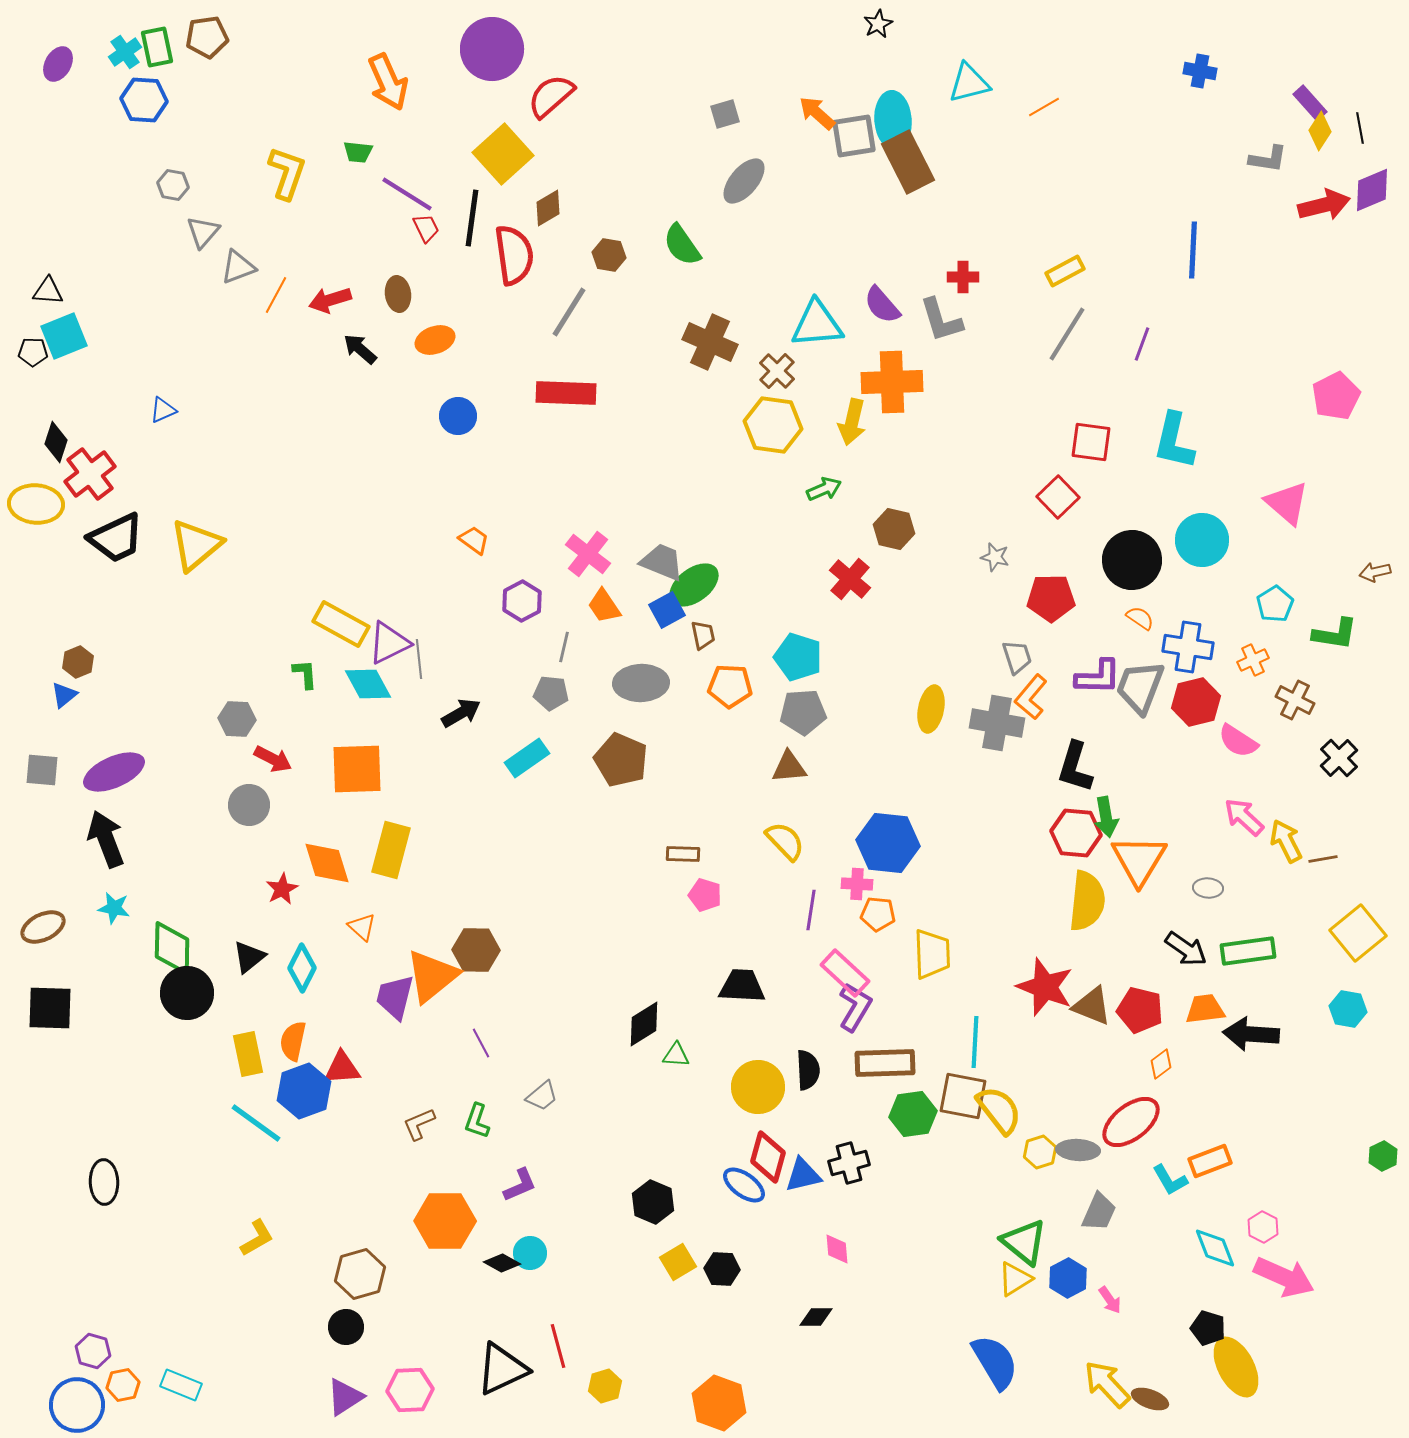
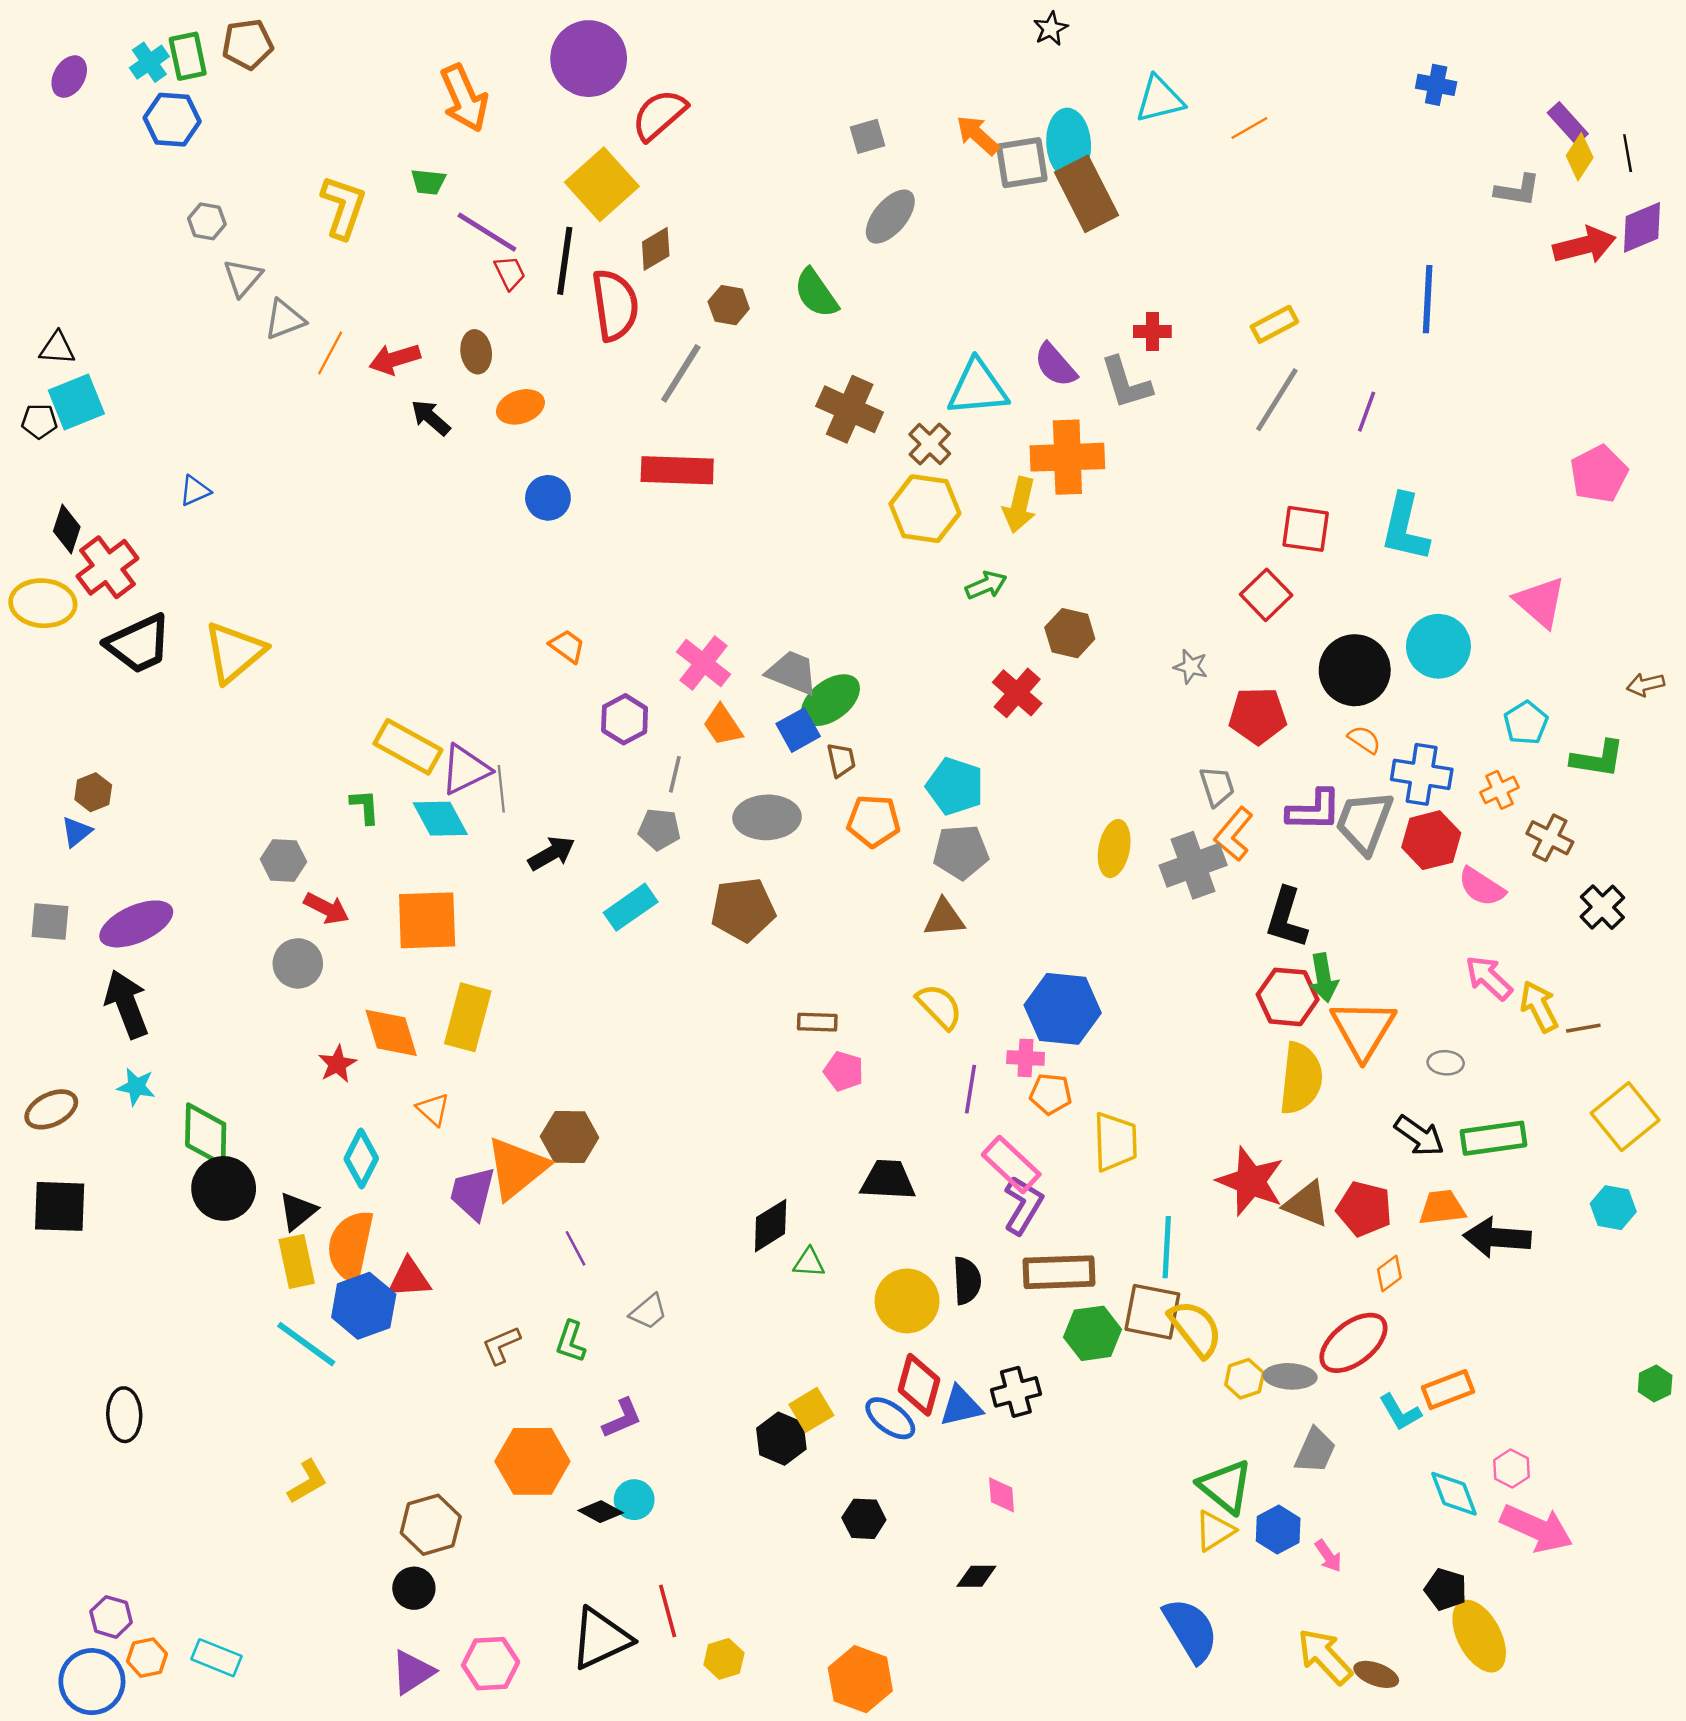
gray cross: (997, 723) -> (1193, 865), turned -30
brown pentagon: (621, 760) -> (743, 910), turned -30
black triangle: (249, 957) -> (298, 1211), moved
orange semicircle: (293, 1041) -> (350, 1246), size x1.5
yellow square: (678, 1262) -> (811, 1410), moved

